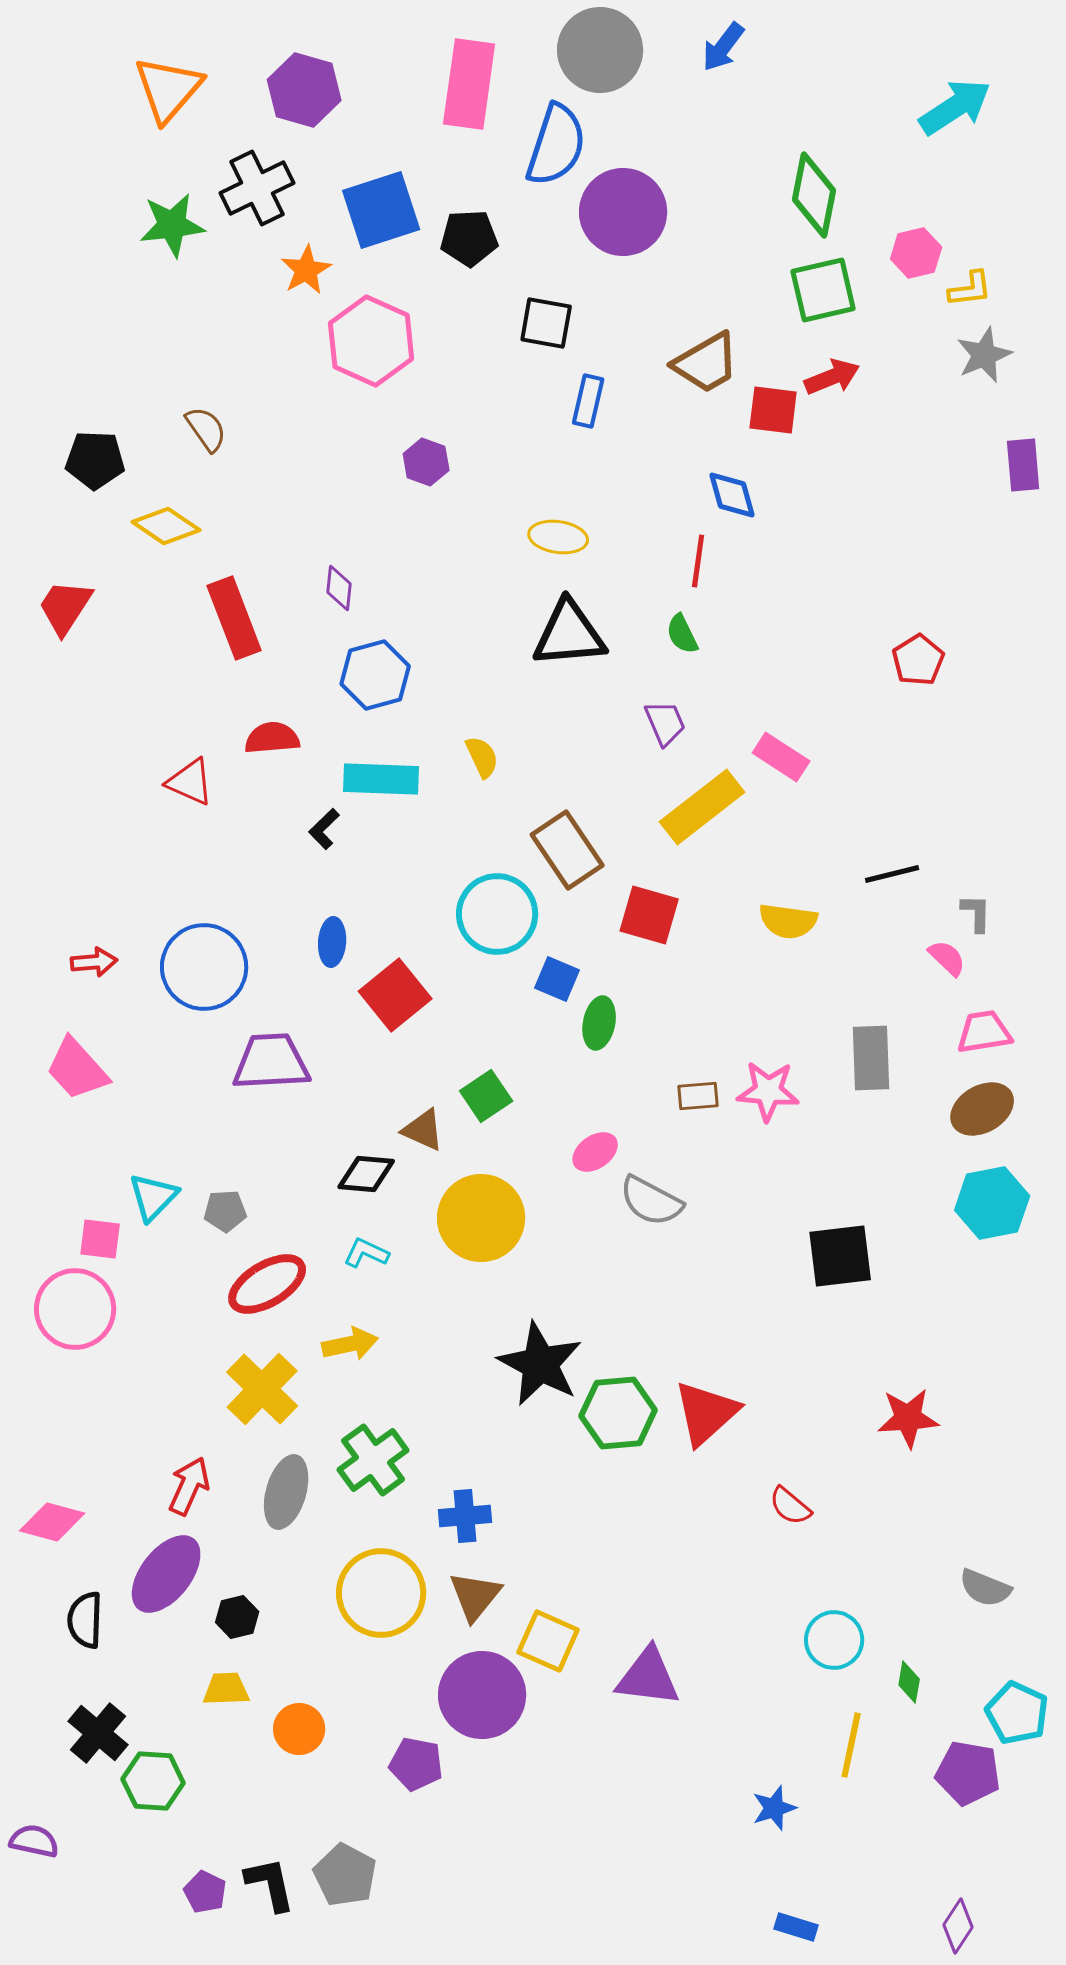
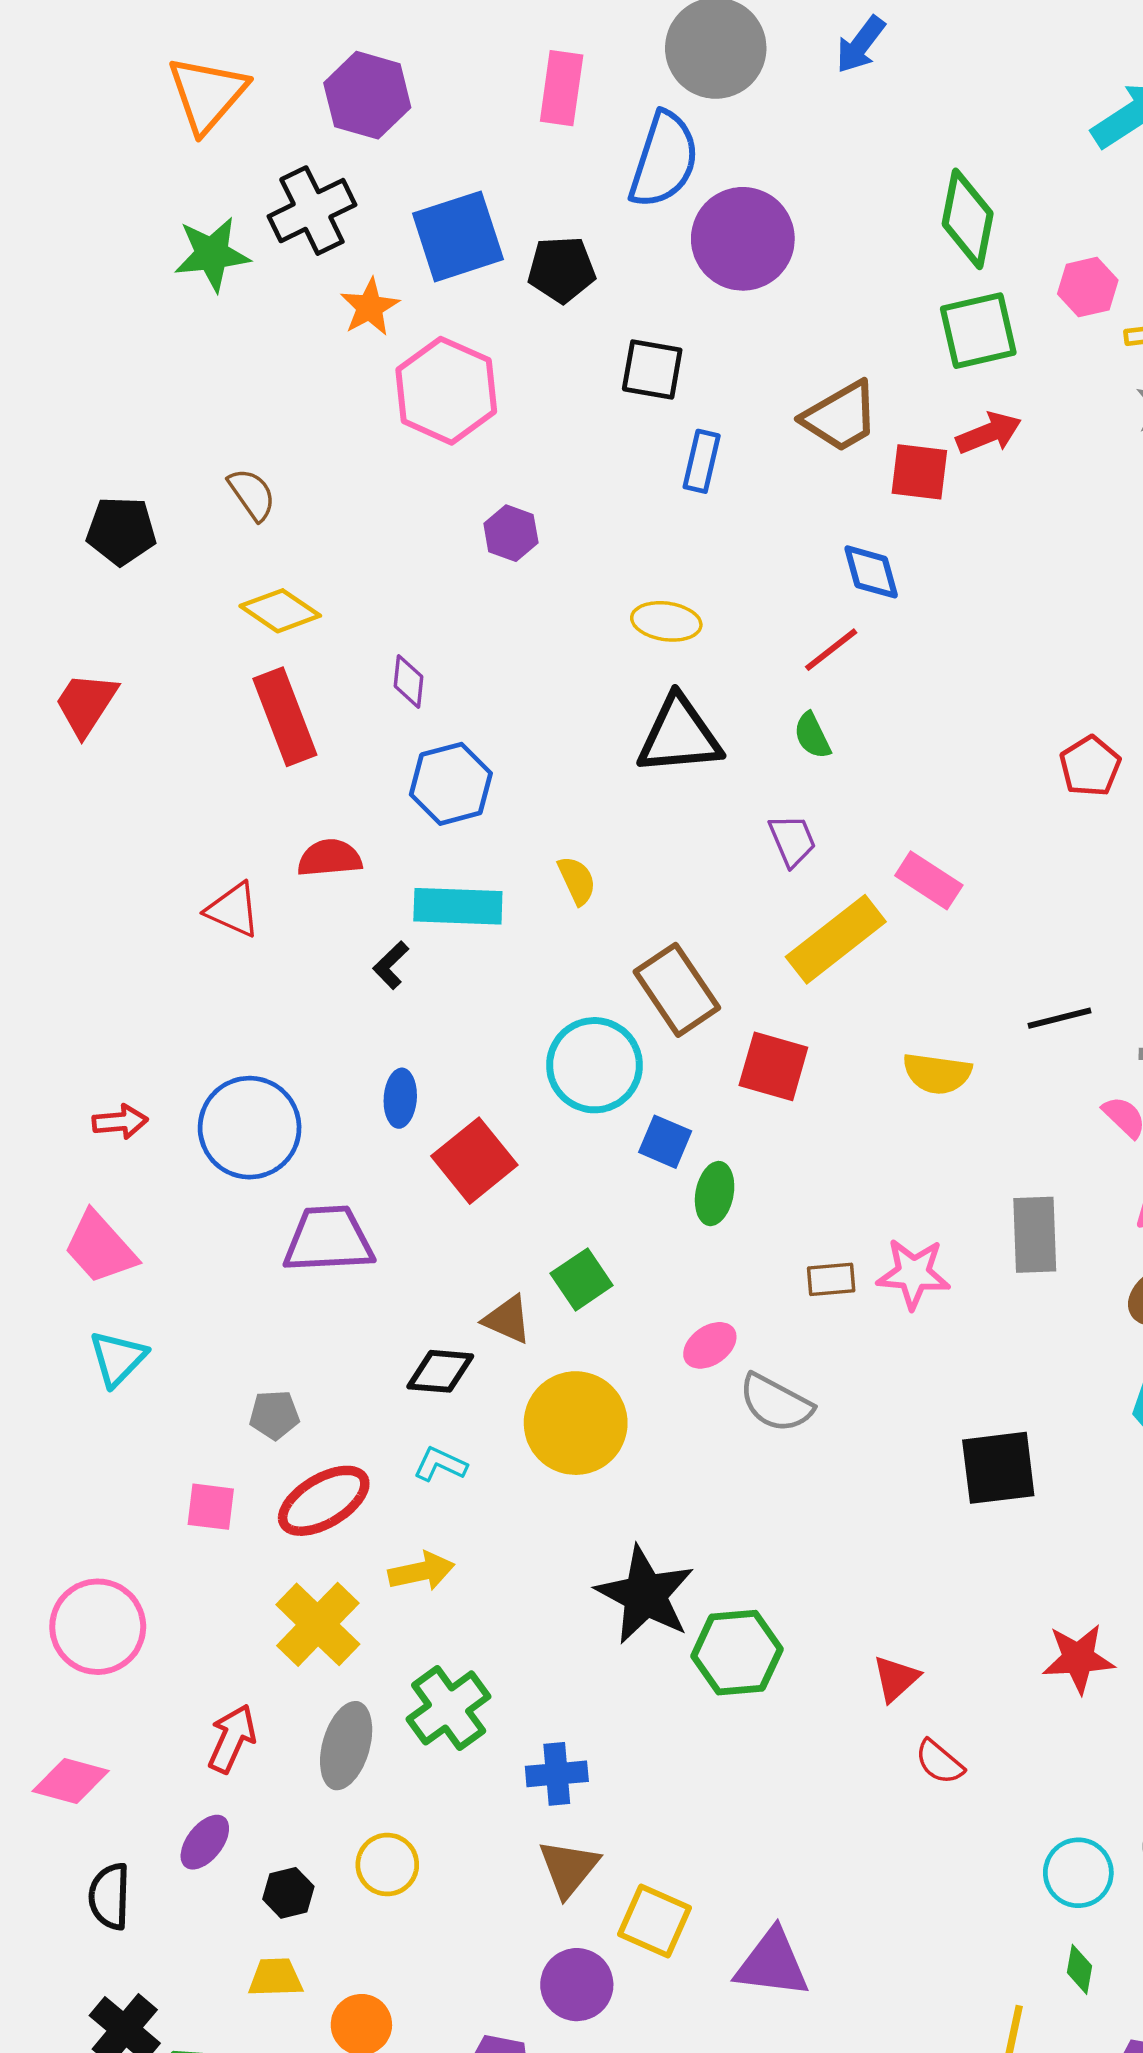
pink rectangle: (469, 84) -> (562, 88), size x0.7
yellow diamond: (166, 526) -> (280, 611), moved
red line: (698, 561) -> (831, 650), turned 44
cyan triangle: (153, 1197) -> (118, 1358), moved
pink square: (100, 1239) -> (211, 1507), moved
pink circle: (75, 1309) -> (98, 1627), moved
red triangle: (706, 1413) -> (896, 1679), moved, size x0.6
purple ellipse: (166, 1574) -> (205, 1842), size x0.6
yellow circle: (381, 1593) -> (387, 1865), moved, size x0.6
cyan circle: (834, 1640) -> (1078, 1873), moved
purple circle: (482, 1695) -> (577, 1985), size x0.7

